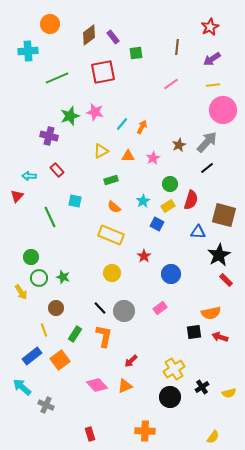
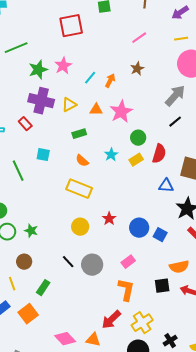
green line: (57, 78) -> (16, 48), moved
pink star: (95, 112) -> (63, 66), turned 30
purple cross: (49, 136) -> (41, 101), moved, size x1.4
brown star: (179, 145) -> (137, 69), moved
pink star: (153, 158) -> (121, 112), size x1.6
blue square: (157, 224) -> (160, 235), moved
red star: (144, 256) -> (109, 219), moved
orange L-shape: (104, 336) -> (126, 290), moved
red arrow: (131, 361) -> (111, 320), moved, size x1.5
orange triangle: (125, 386) -> (93, 340), turned 35

